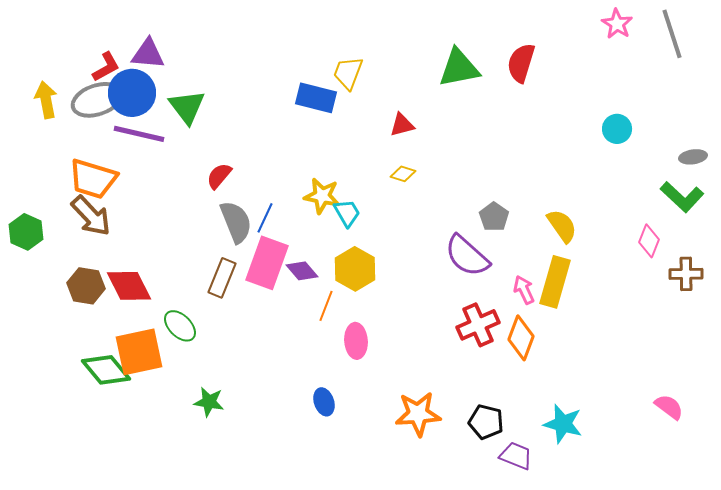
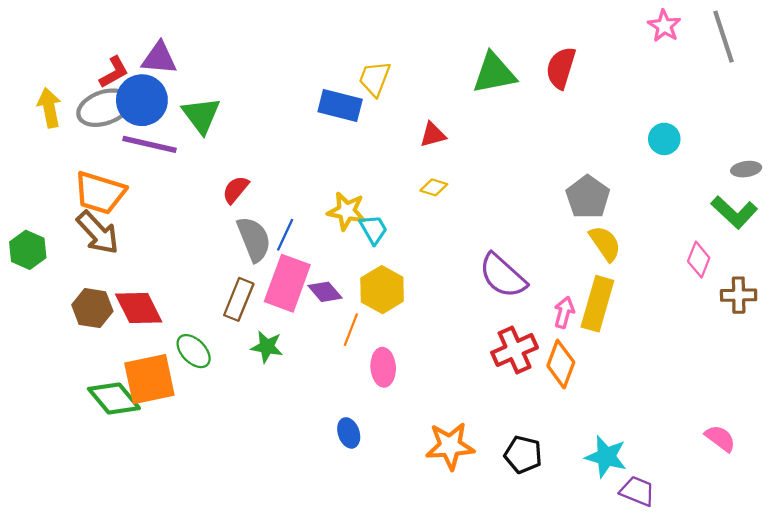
gray pentagon: (494, 217) -> (588, 197), moved, size x1.4
pink arrow: (524, 290) -> (564, 312), turned 40
green star: (209, 402) -> (267, 347), moved
purple trapezoid: (516, 456) -> (637, 491), moved

